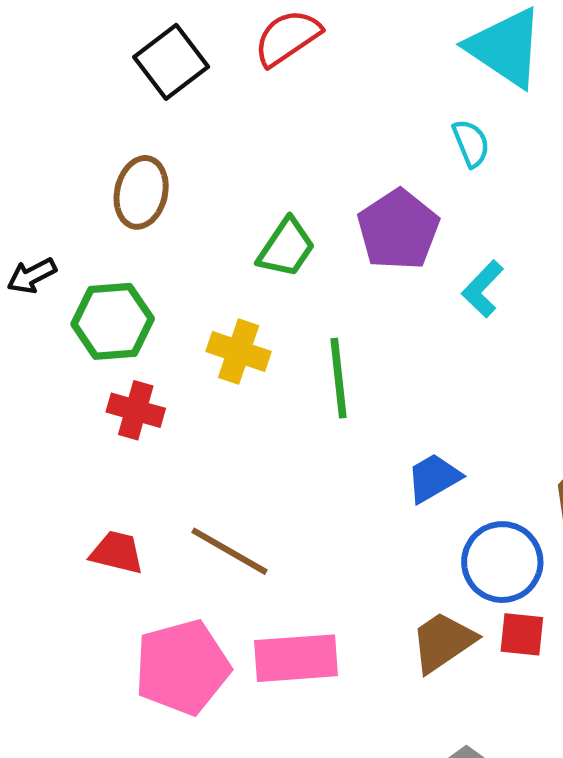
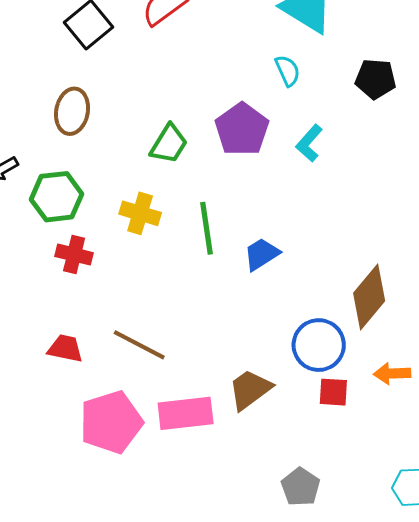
cyan L-shape: (483, 289) -> (309, 143), moved
blue trapezoid: (434, 478) -> (262, 254), moved
brown trapezoid: (443, 642) -> (250, 389), moved

